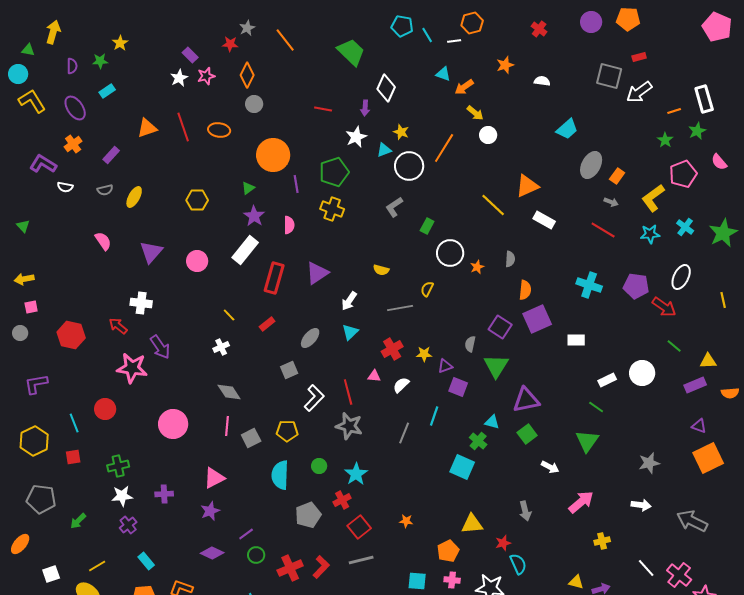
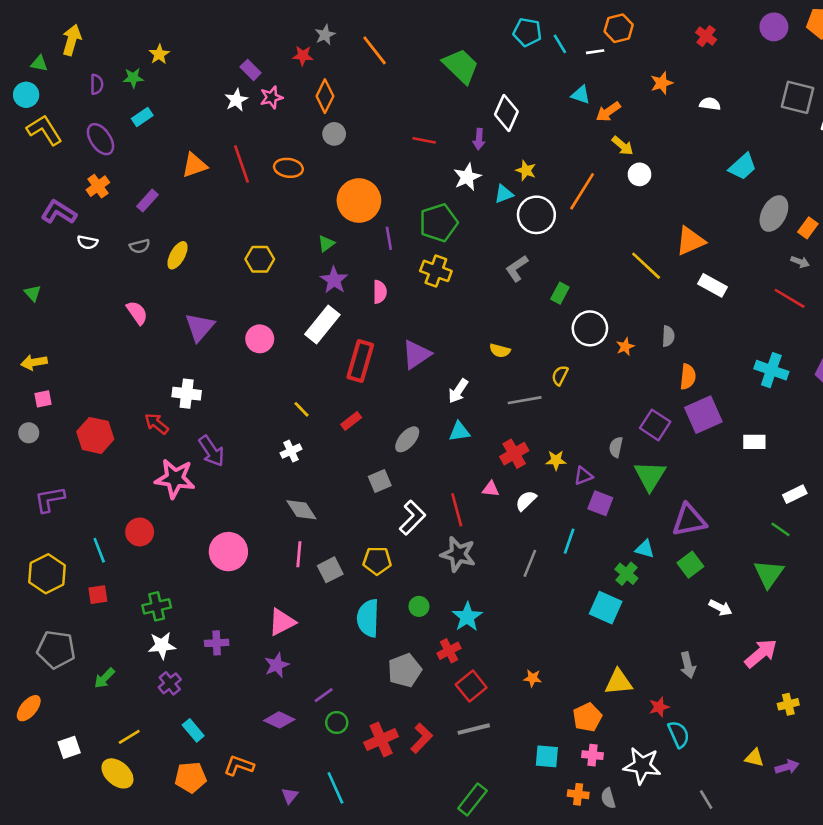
cyan triangle: (350, 332) -> (459, 431), turned 36

